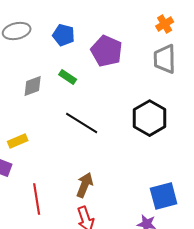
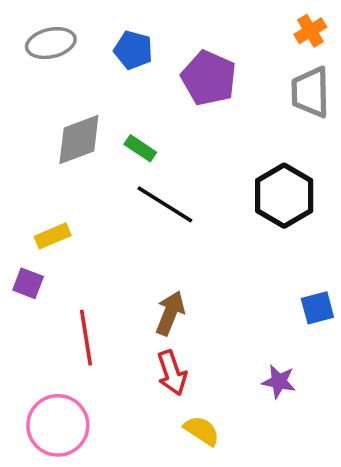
green rectangle: (68, 77) -> (140, 148), moved
gray diamond: (33, 86) -> (79, 139), size x1.4
blue square: (164, 196) -> (317, 308), moved, size x0.7

